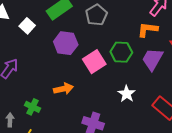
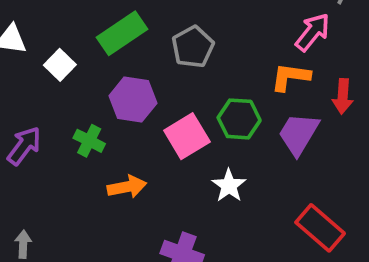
white star: (127, 94) -> (229, 186), moved
green cross: (33, 107) -> (89, 141), moved

